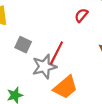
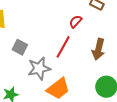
red line: (56, 53) -> (63, 47), moved

